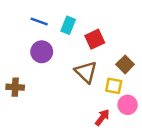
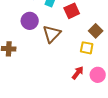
brown triangle: (86, 72) -> (52, 34), moved, turned 30
pink circle: (128, 105) -> (98, 75), moved

